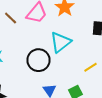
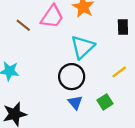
black circle: (39, 60) -> (72, 77), moved

